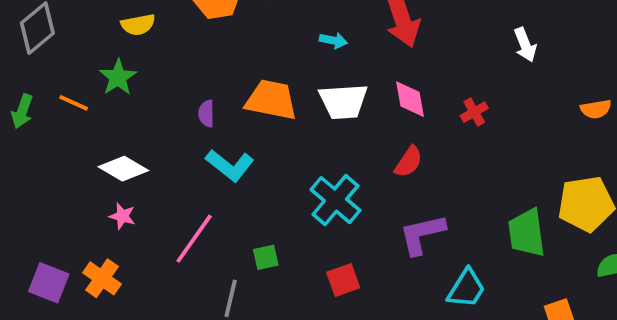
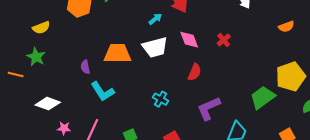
cyan arrow: (333, 40) -> (155, 19), moved, turned -40
cyan L-shape: (230, 165) -> (102, 91), turned 30
cyan cross: (335, 200) -> (161, 99), size x0.6
pink star: (122, 216) -> (64, 128), moved
green trapezoid: (527, 233) -> (263, 97), turned 72

